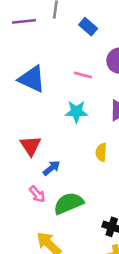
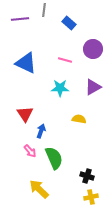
yellow semicircle: (101, 152) -> (79, 119), turned 96
blue arrow: (51, 168) -> (41, 131), turned -32
green semicircle: (68, 203) -> (54, 158), turned 90

